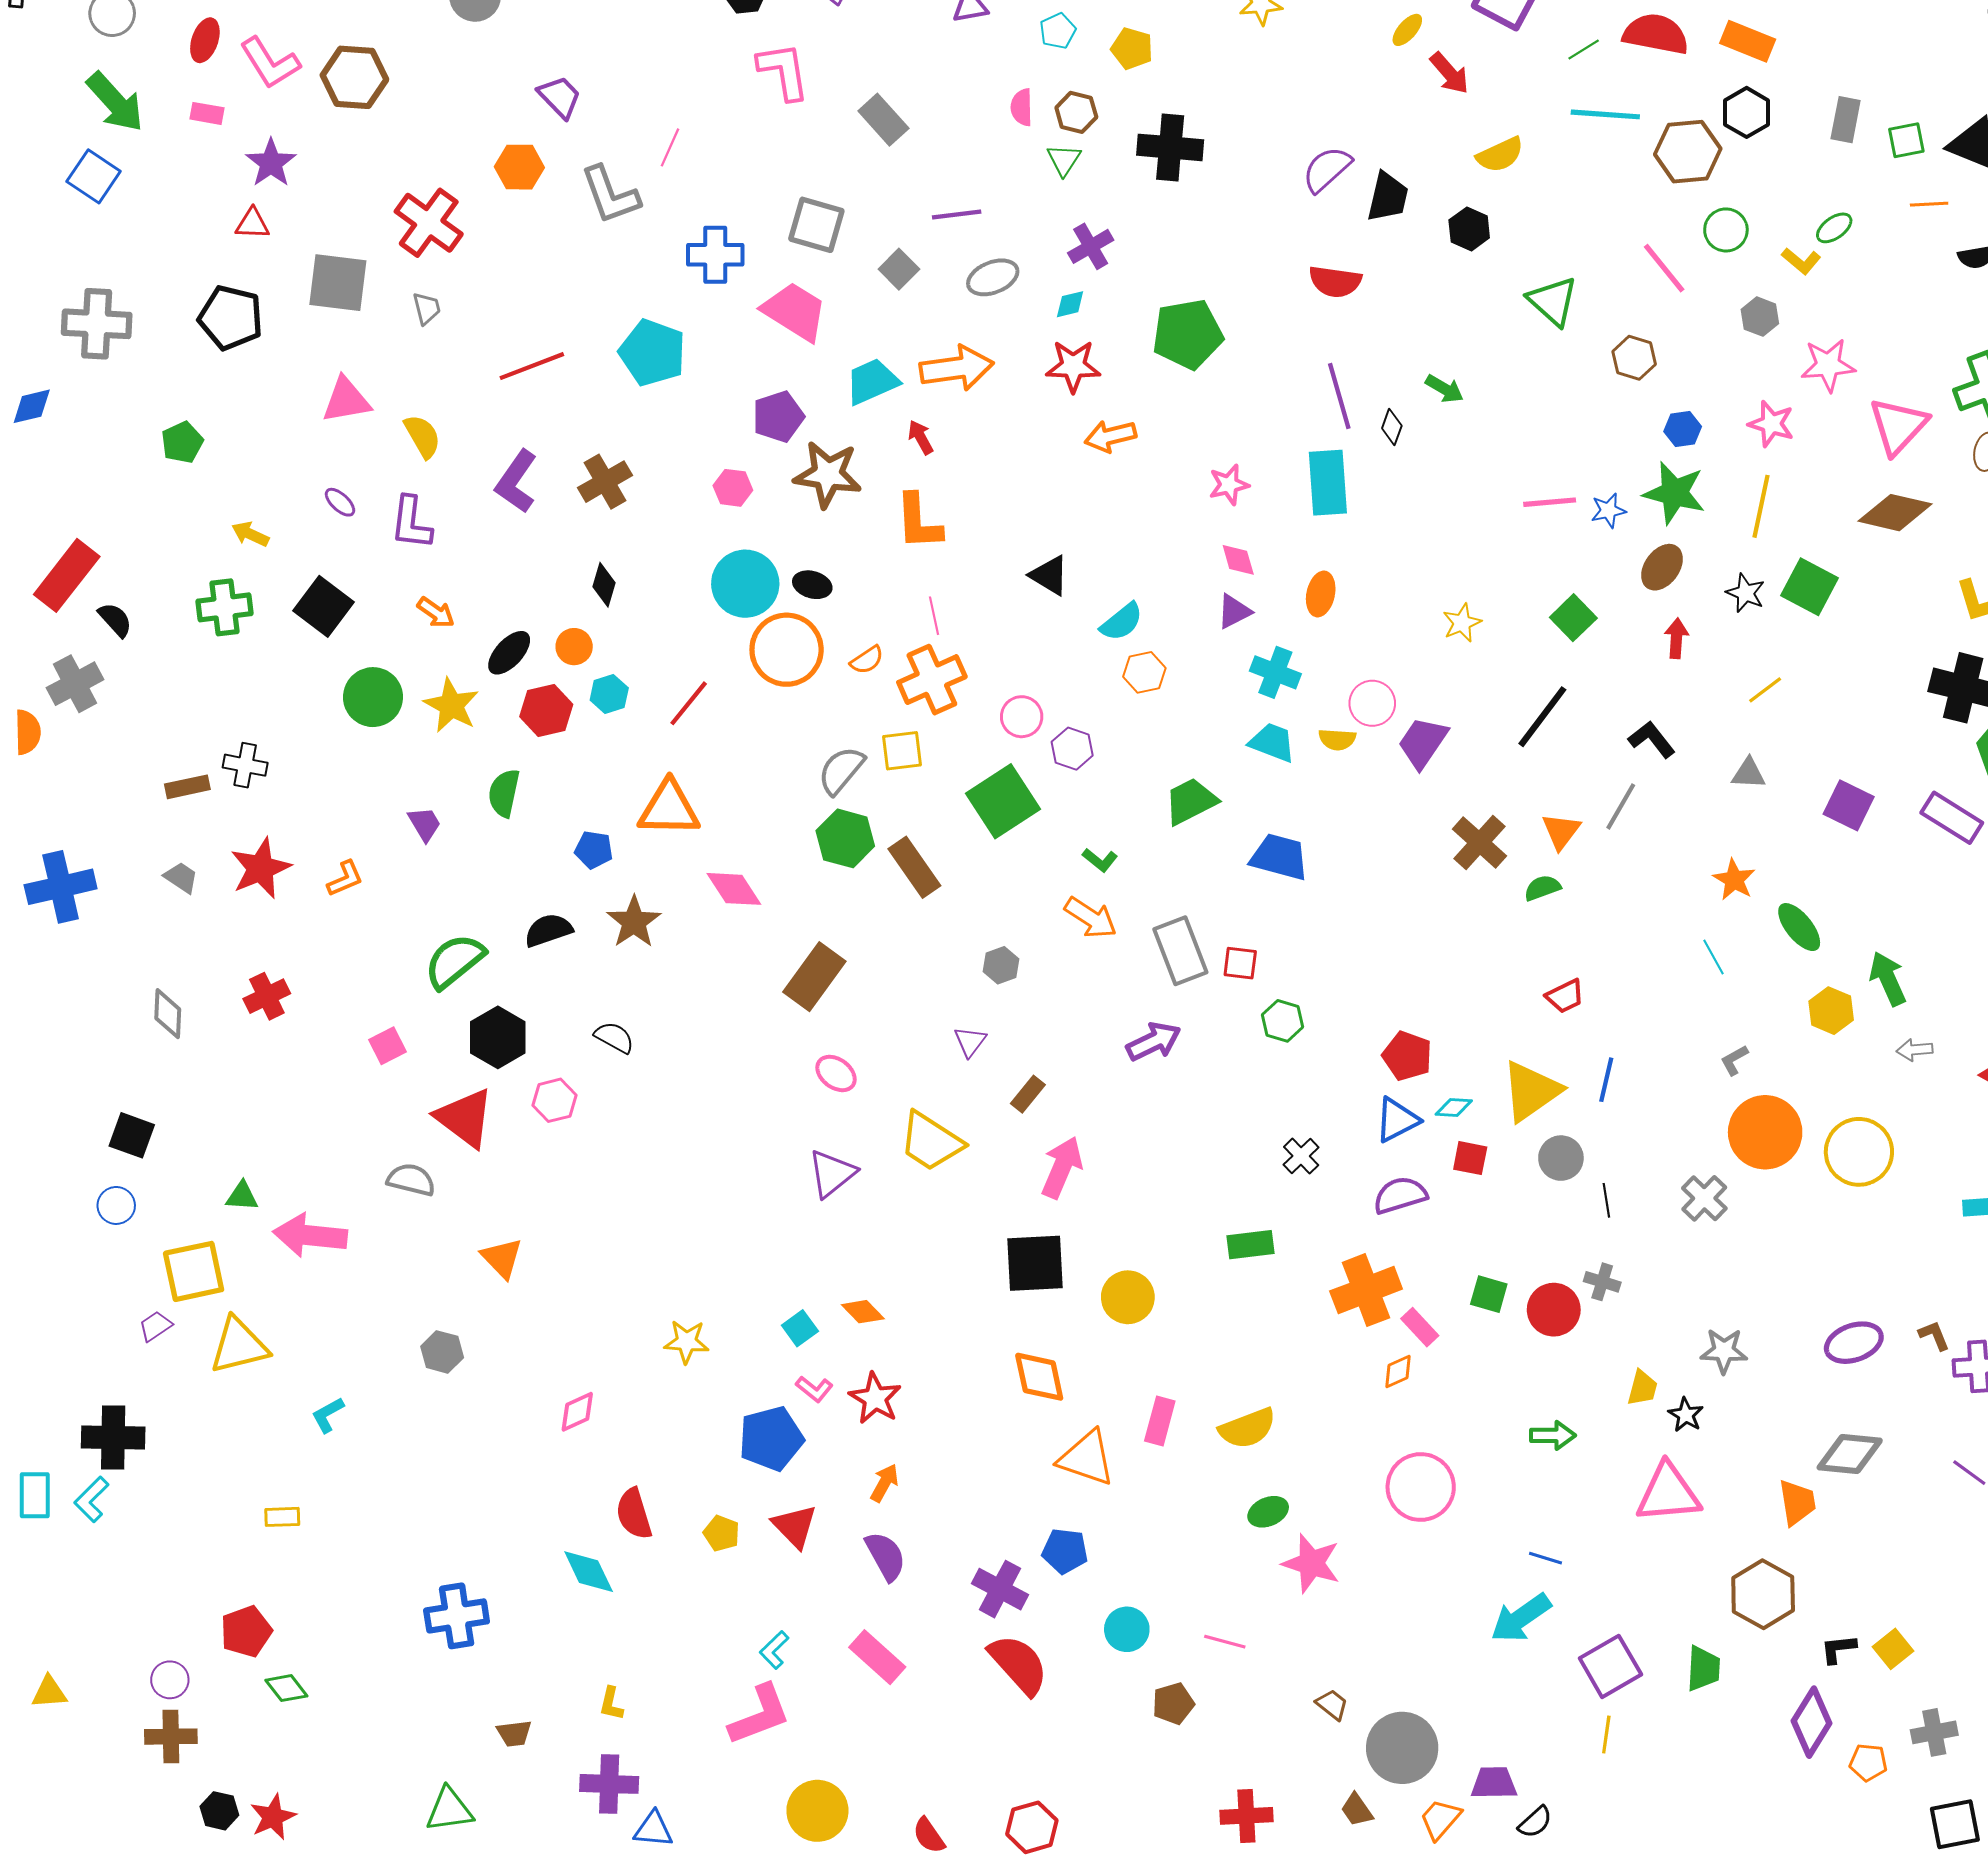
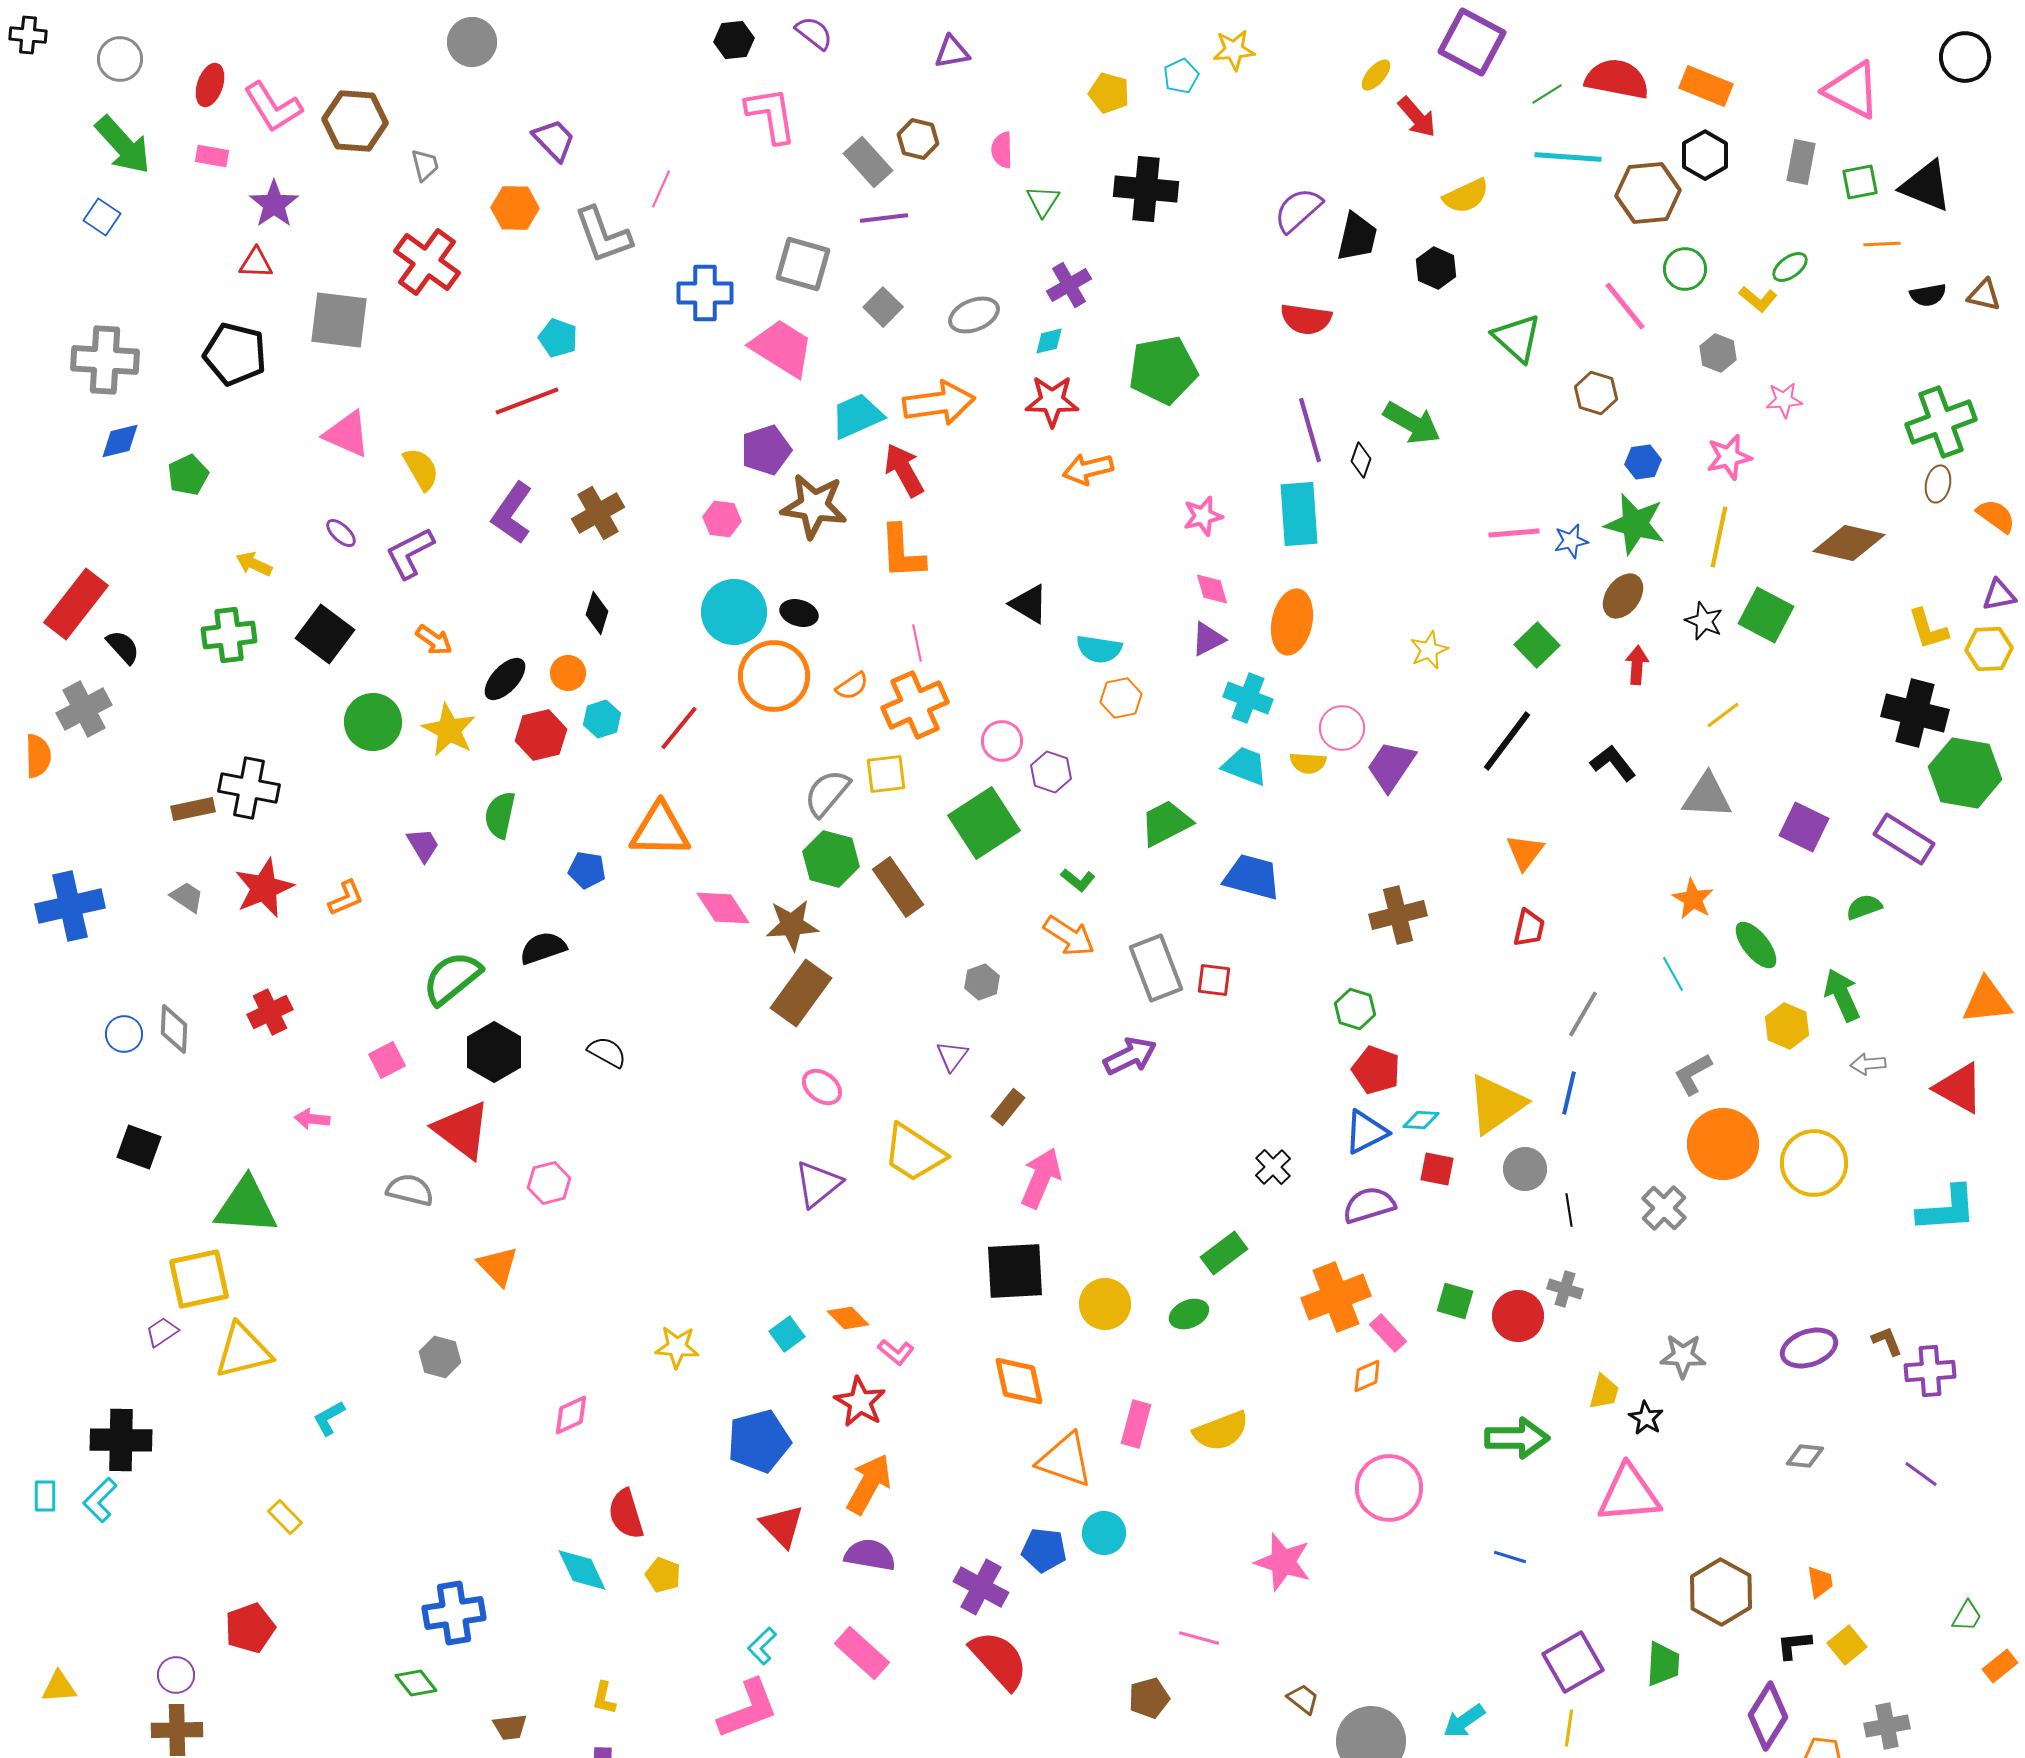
cyan pentagon: (1058, 31) -> (1181, 76), moved
brown hexagon: (1076, 112) -> (918, 139), moved
blue square: (94, 176) -> (102, 217), size x0.7
purple line: (957, 215) -> (884, 218), moved
gray trapezoid: (427, 308) -> (425, 165), moved
cyan pentagon: (652, 353) -> (558, 338), moved, size x0.6
pink star: (1828, 365) -> (1784, 400), size x0.7
green arrow: (1444, 389) -> (1412, 423), size x1.5
pink triangle: (346, 400) -> (347, 434), turned 34
blue diamond: (32, 406) -> (120, 441), moved
pink star: (1771, 424) -> (1729, 457), turned -30
pink triangle: (1898, 426) -> (1852, 90), moved, turned -46
red arrow: (921, 437) -> (904, 470), size x1.6
purple L-shape: (411, 523) -> (410, 553), turned 56
orange ellipse: (1321, 594) -> (1292, 622), size x1.5
cyan semicircle: (1122, 622) -> (1099, 649), turned 48
black cross: (245, 765) -> (249, 788), size x1.4
gray triangle: (1749, 773) -> (1707, 796), size x1.5
gray line: (1621, 806) -> (1583, 1014), moved
brown cross: (1479, 843) -> (1398, 915), moved, turned 34
green semicircle: (1542, 888) -> (1864, 907), moved
brown star: (634, 922) -> (792, 925), moved, turned 30
red trapezoid: (1565, 996) -> (1529, 928), moved, turned -51
green hexagon: (1283, 1021) -> (1355, 1009), moved
gray L-shape: (1734, 1060) -> (1693, 1074), size x1.4
pink hexagon: (554, 1100) -> (549, 1183), moved
green triangle: (242, 1196) -> (246, 1206), size x2.0
blue circle: (116, 1205) -> (124, 1034), moved
pink arrow: (310, 1235) -> (312, 1119), moved, size x0.5
green rectangle: (1251, 1245) -> (1224, 1253), turned -30
pink L-shape: (814, 1389) -> (896, 1352), moved
green arrow: (1553, 1435) -> (1517, 1438), size x1.4
gray diamond: (1850, 1454) -> (1805, 1456), size x0.6
orange arrow: (884, 1483) -> (869, 1484), size x1.6
cyan rectangle: (35, 1495) -> (45, 1496), size x0.7
orange trapezoid: (1797, 1502) -> (1820, 1582), moved, size x0.7
green ellipse: (1268, 1512) -> (1189, 1314), moved
yellow rectangle: (282, 1517) -> (285, 1517), turned 48
yellow pentagon: (722, 1533) -> (663, 1575), moved
purple semicircle: (886, 1556) -> (870, 1555), turned -51
cyan arrow: (1521, 1618) -> (1464, 1721), moved, size x0.7
cyan circle: (1127, 1629) -> (1104, 1533), moved
green diamond: (286, 1688) -> (416, 1683), moved

